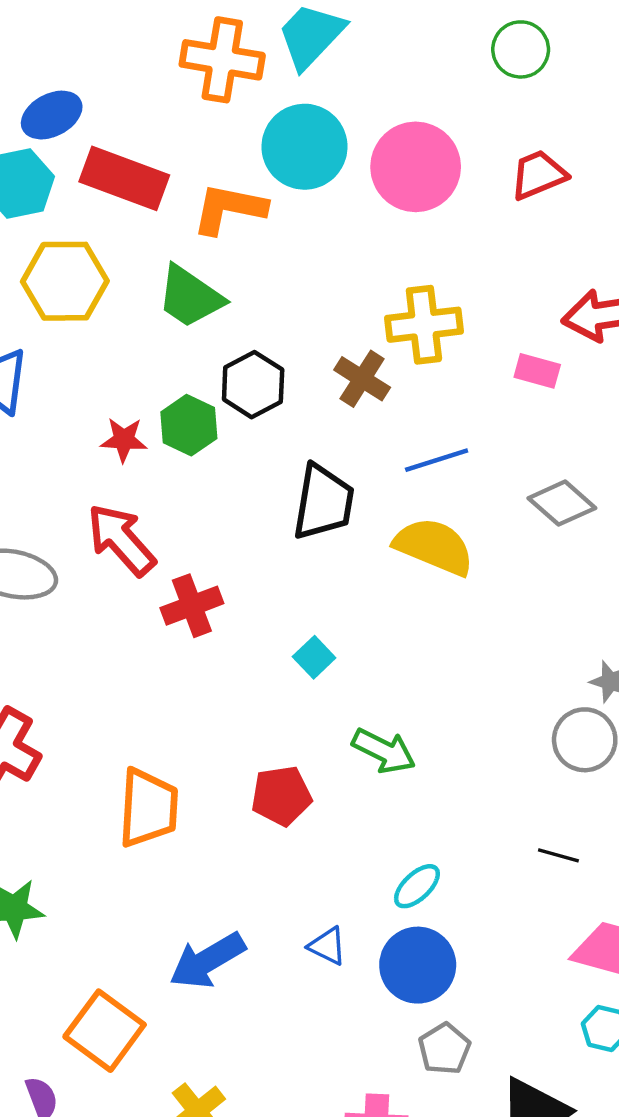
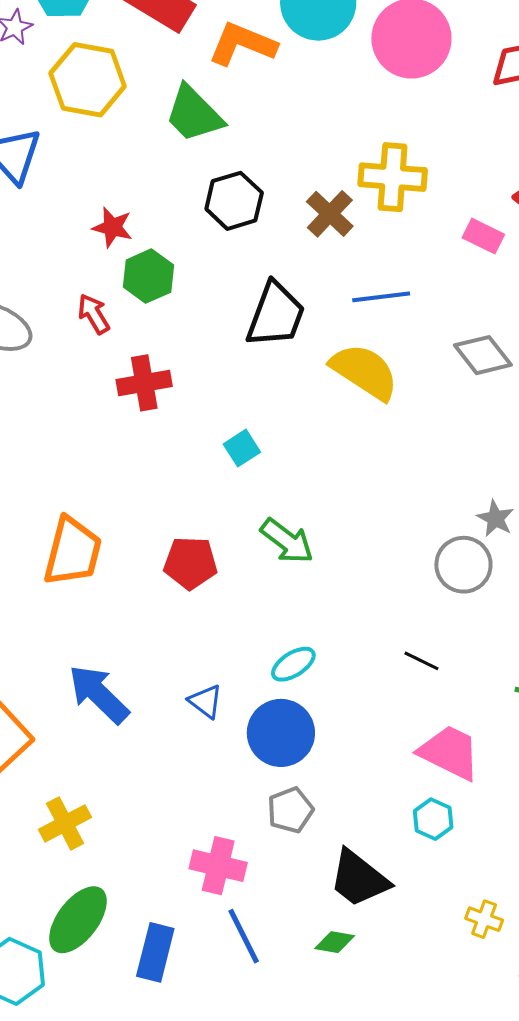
green hexagon: (189, 425) -> (148, 276), moved
red arrow: (121, 540) -> (94, 314), size x0.6
blue arrow: (207, 961) -> (99, 694), turned 64

